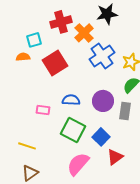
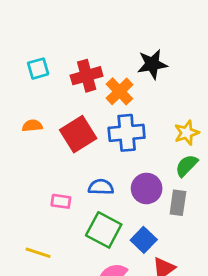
cyan square: (34, 40) -> (38, 69), moved
blue cross: (102, 56) -> (127, 133), moved, turned 30

